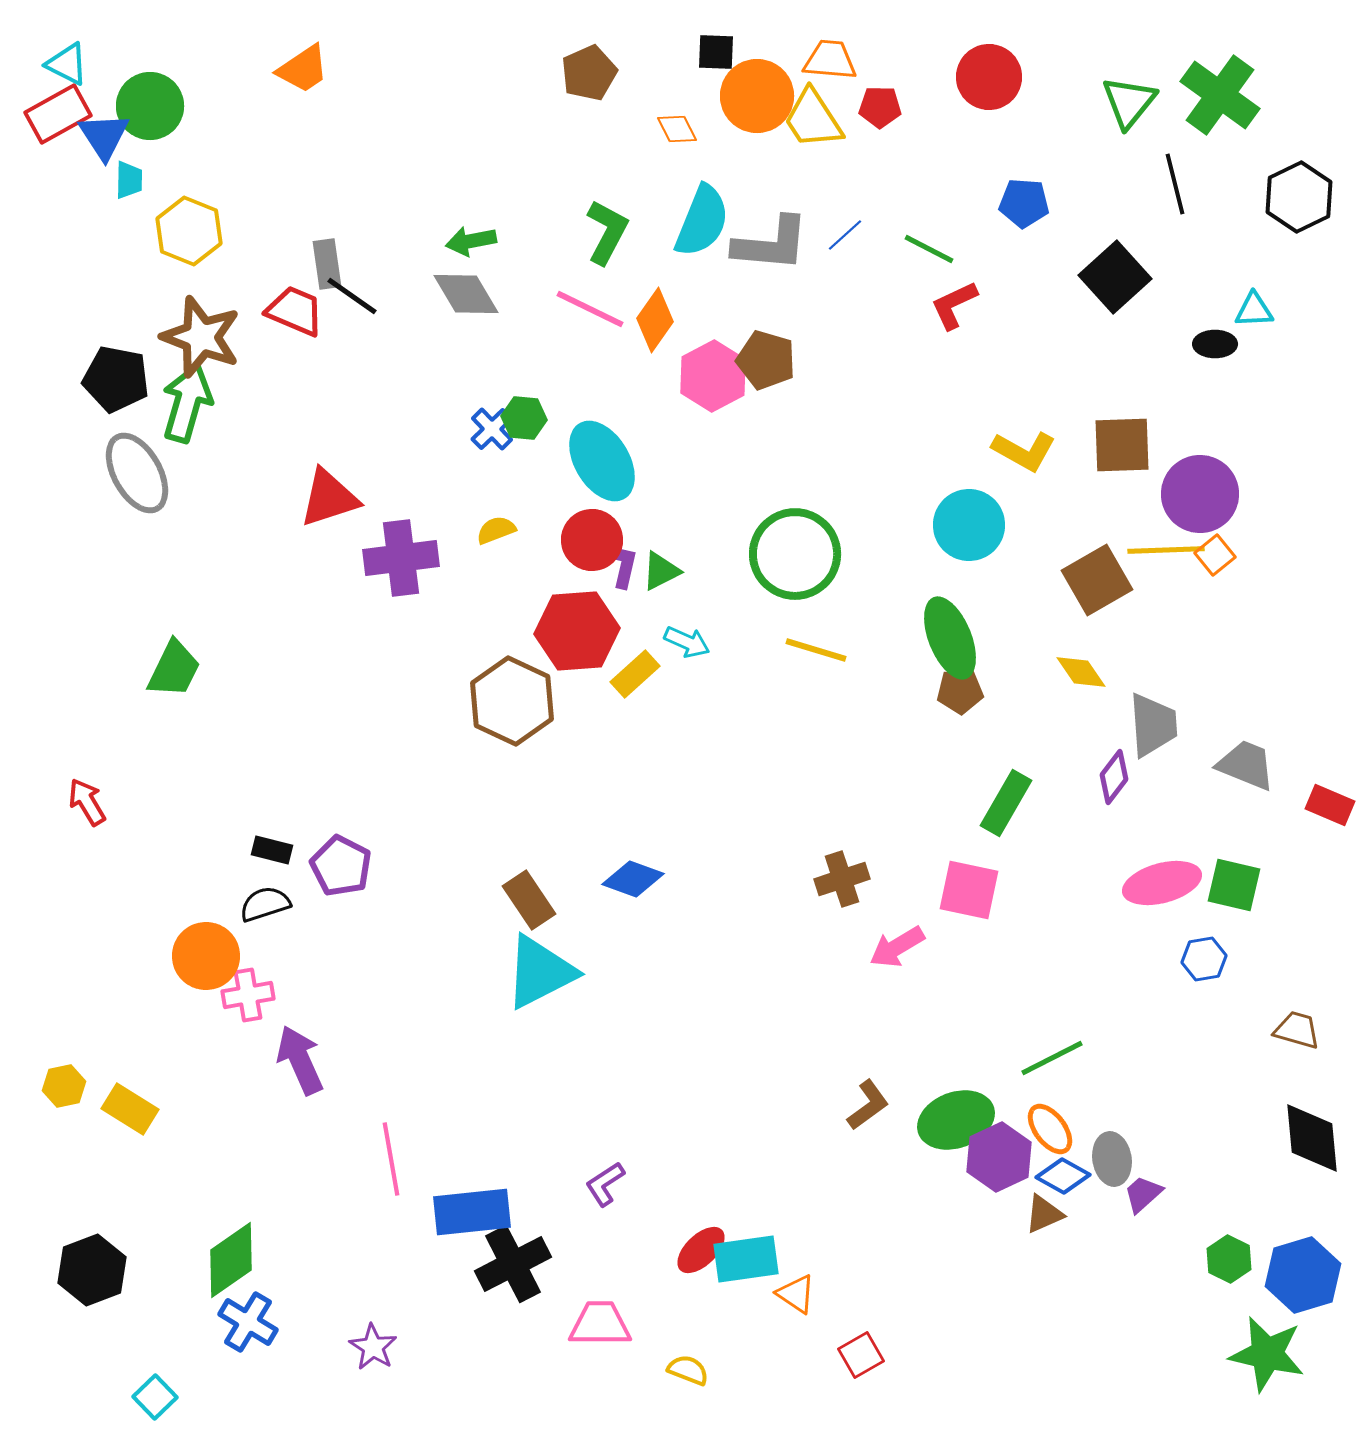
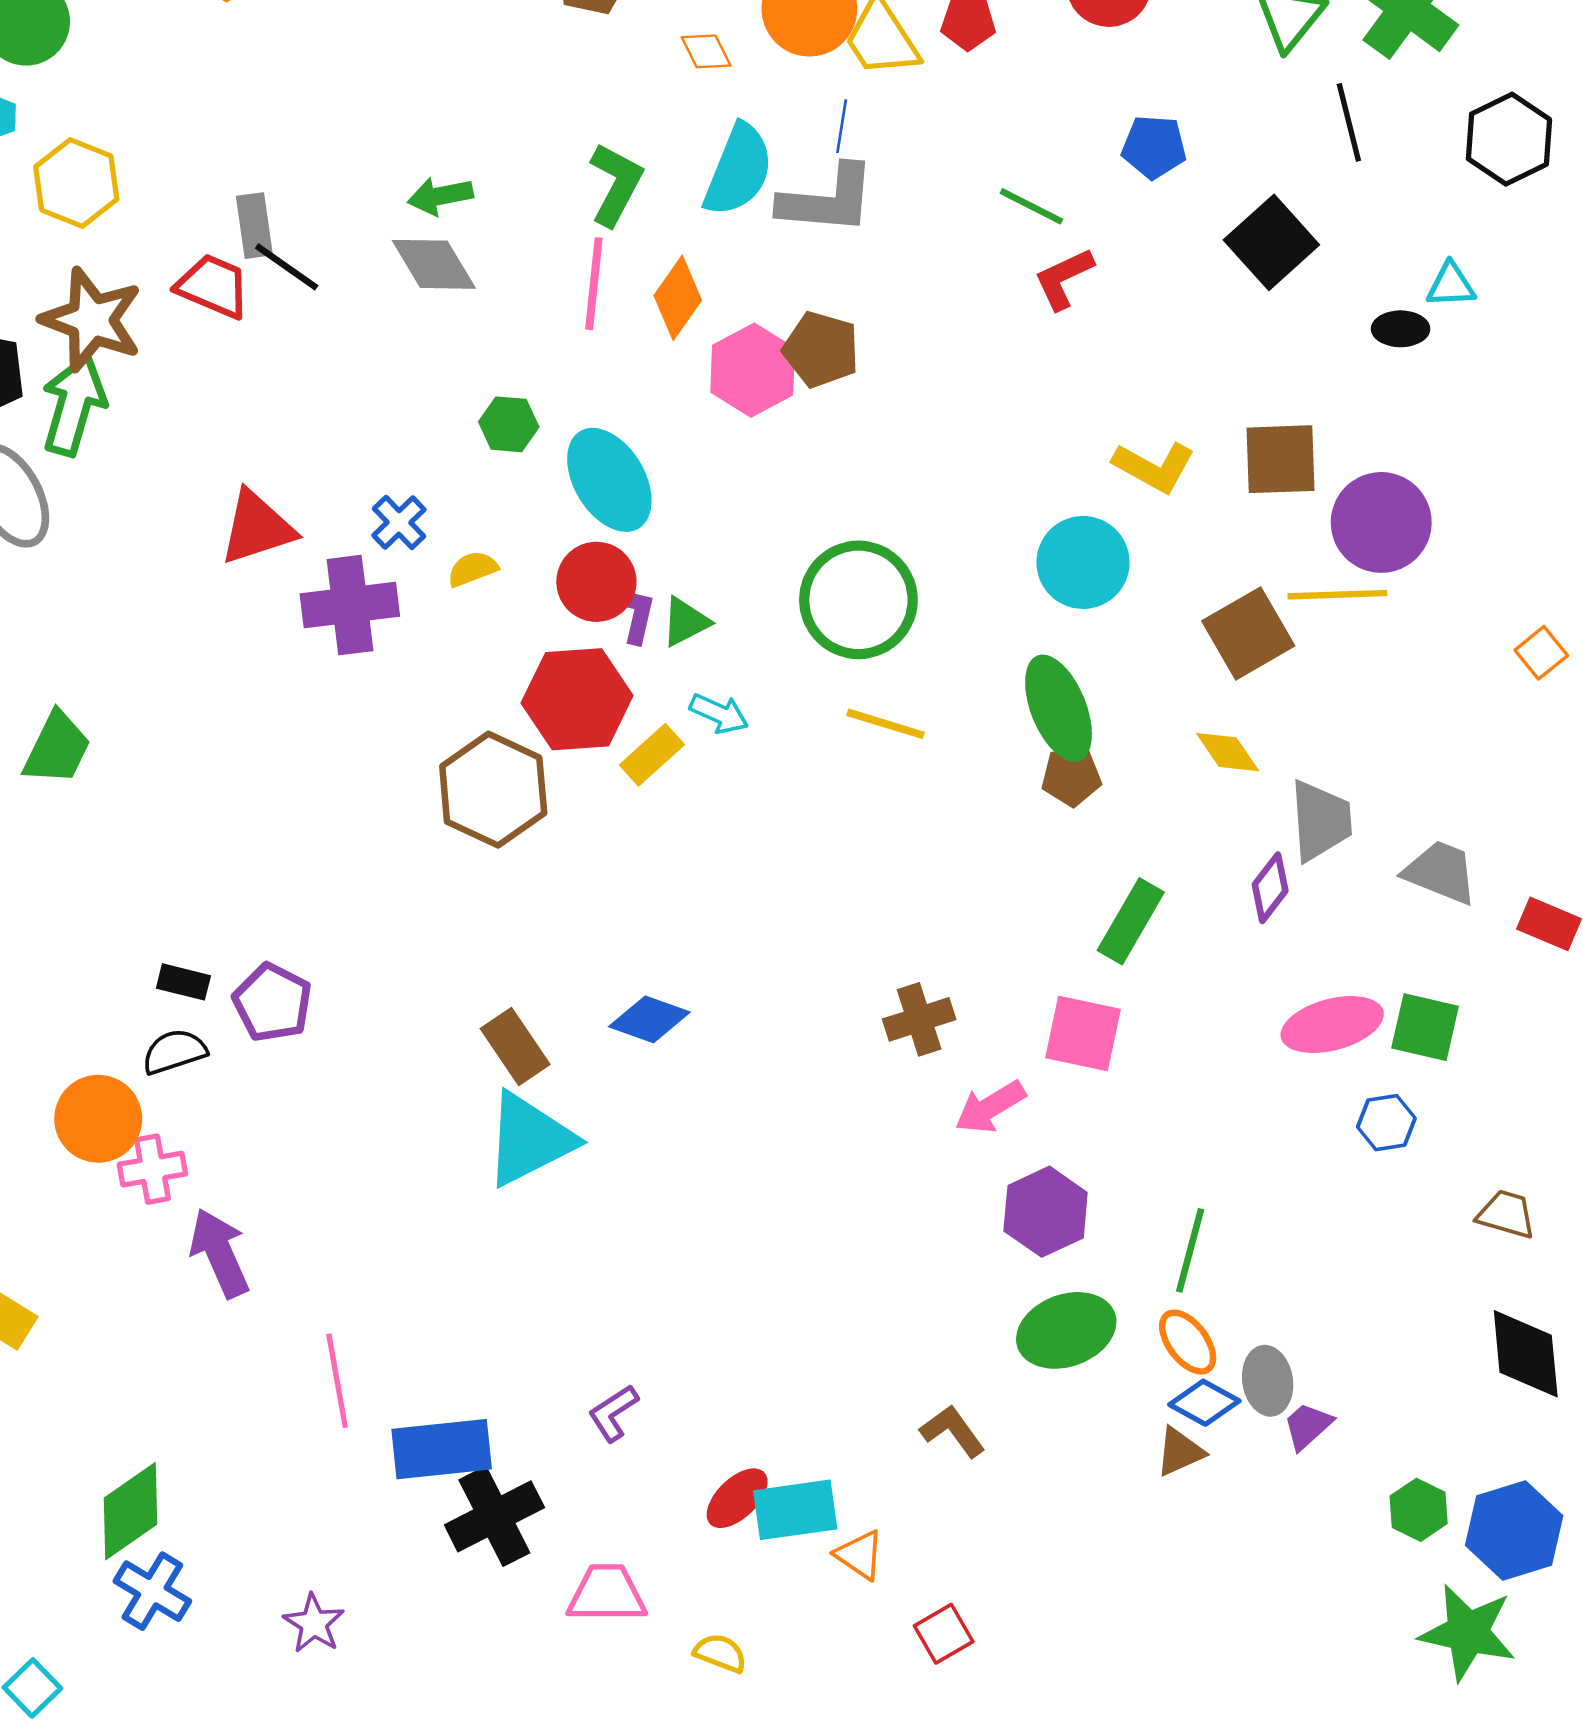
blue line: (845, 235) -> (842, 126), moved, turned -39
pink line: (590, 309) -> (594, 284), turned 70
blue cross: (492, 429) -> (399, 522), moved
orange square: (1215, 555) -> (1541, 653), moved
green line: (1052, 1058) -> (1190, 1250), turned -48
brown L-shape: (868, 1105) -> (953, 1431), moved, turned -90
purple hexagon: (999, 1157) -> (1046, 1212), moved

